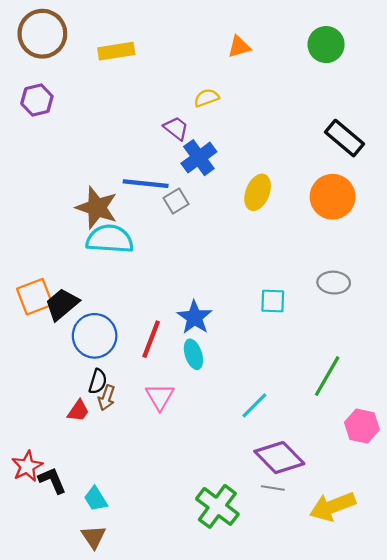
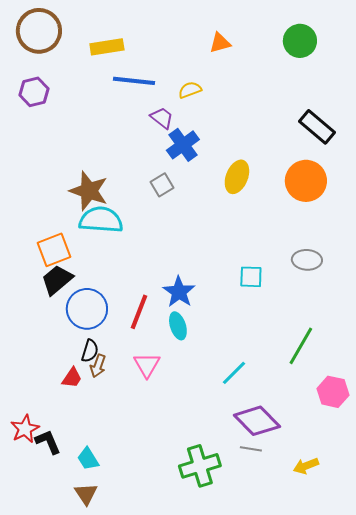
blue line: (146, 184) -> (134, 81), moved
orange square: (35, 297) -> (54, 250), moved
green cross: (217, 506) -> (200, 466), turned 36
yellow arrow: (333, 506) -> (306, 466), size x0.6

